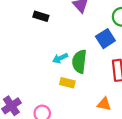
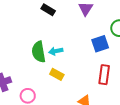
green semicircle: (79, 61) -> (39, 52), moved, turned -30

